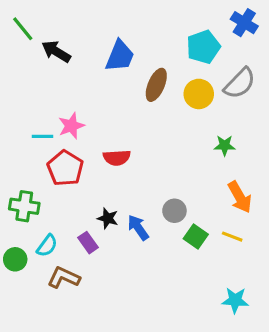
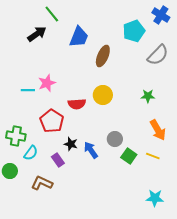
green line: (23, 29) -> (52, 14), moved
black arrow: (56, 51) -> (37, 34), turned 114
yellow circle: (199, 94) -> (103, 95), moved
red pentagon: (65, 168) -> (52, 121), moved
cyan semicircle: (47, 246) -> (31, 153), moved

